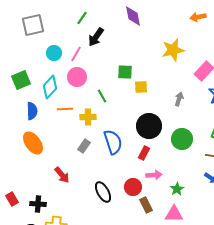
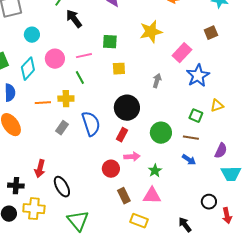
black arrow: (96, 37) -> (74, 19), turned 108
pink line: (76, 54) -> (84, 56), moved, turned 49
green square: (125, 72) -> (110, 42), moved
orange line: (65, 109) -> (43, 103), moved
green circle: (182, 139) -> (161, 133), moved
red arrow: (62, 175) -> (40, 169), moved, turned 54
black ellipse: (103, 192) -> (62, 187), moved
brown rectangle: (146, 205) -> (124, 196), moved

